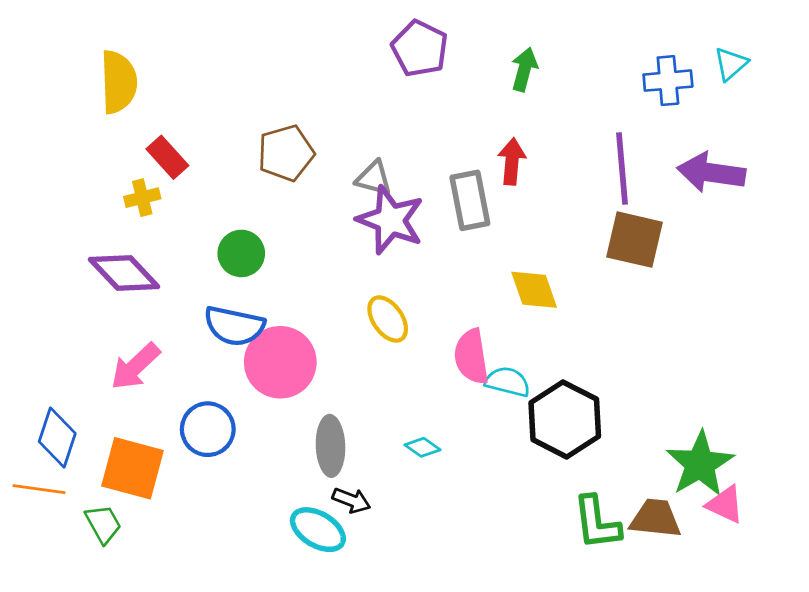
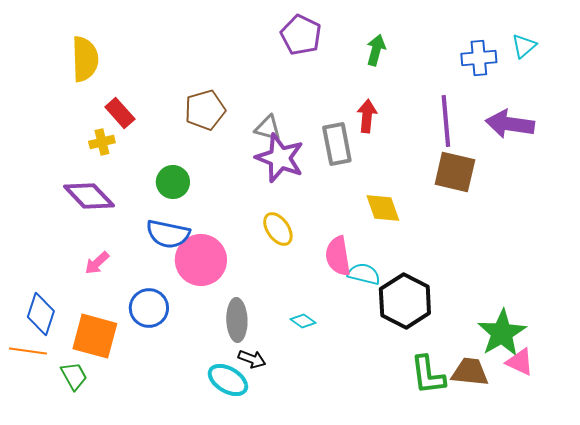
pink arrow: (135, 366) -> (97, 263), size x0.7

